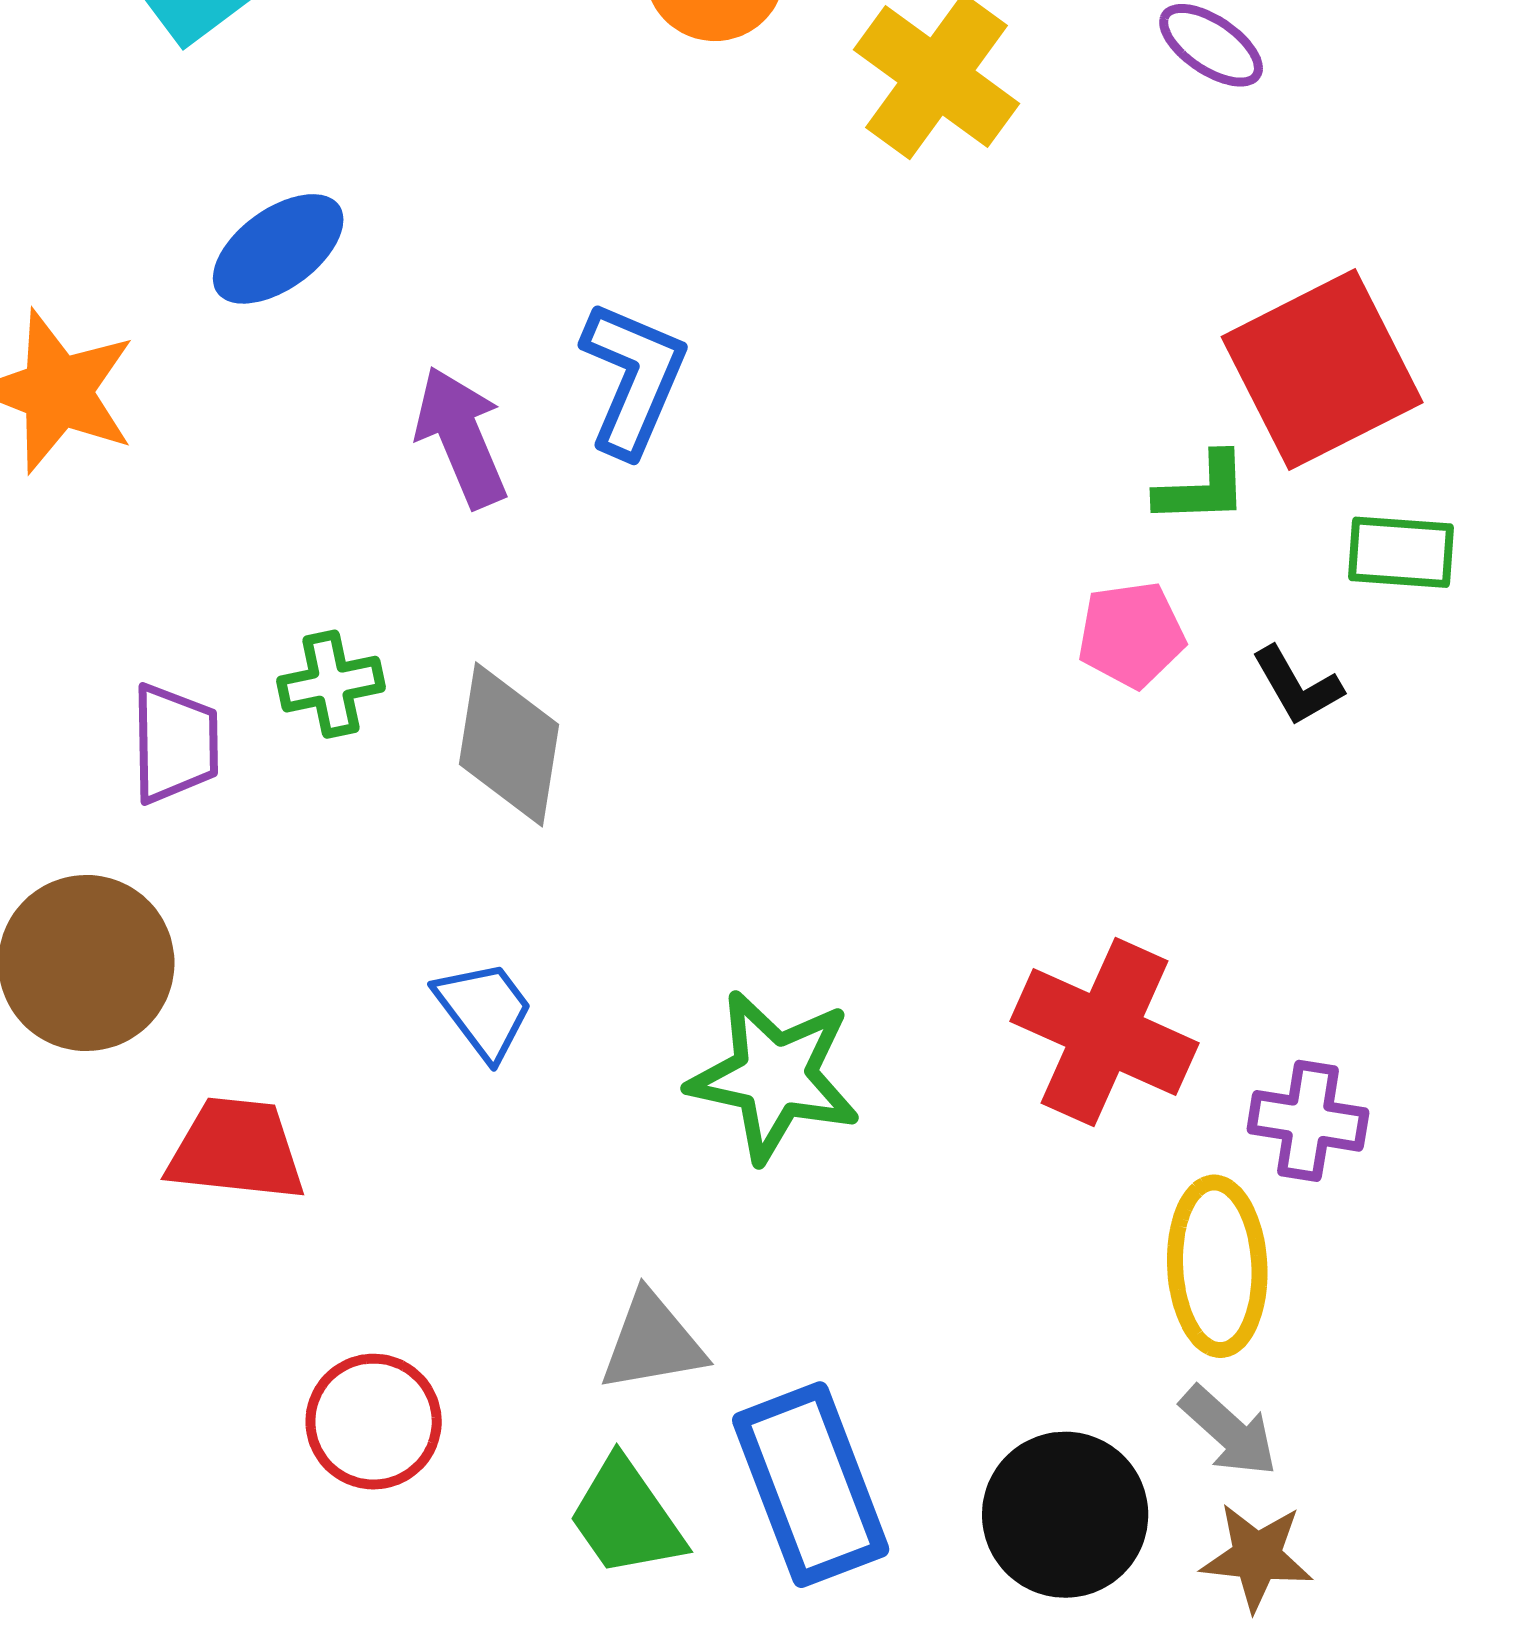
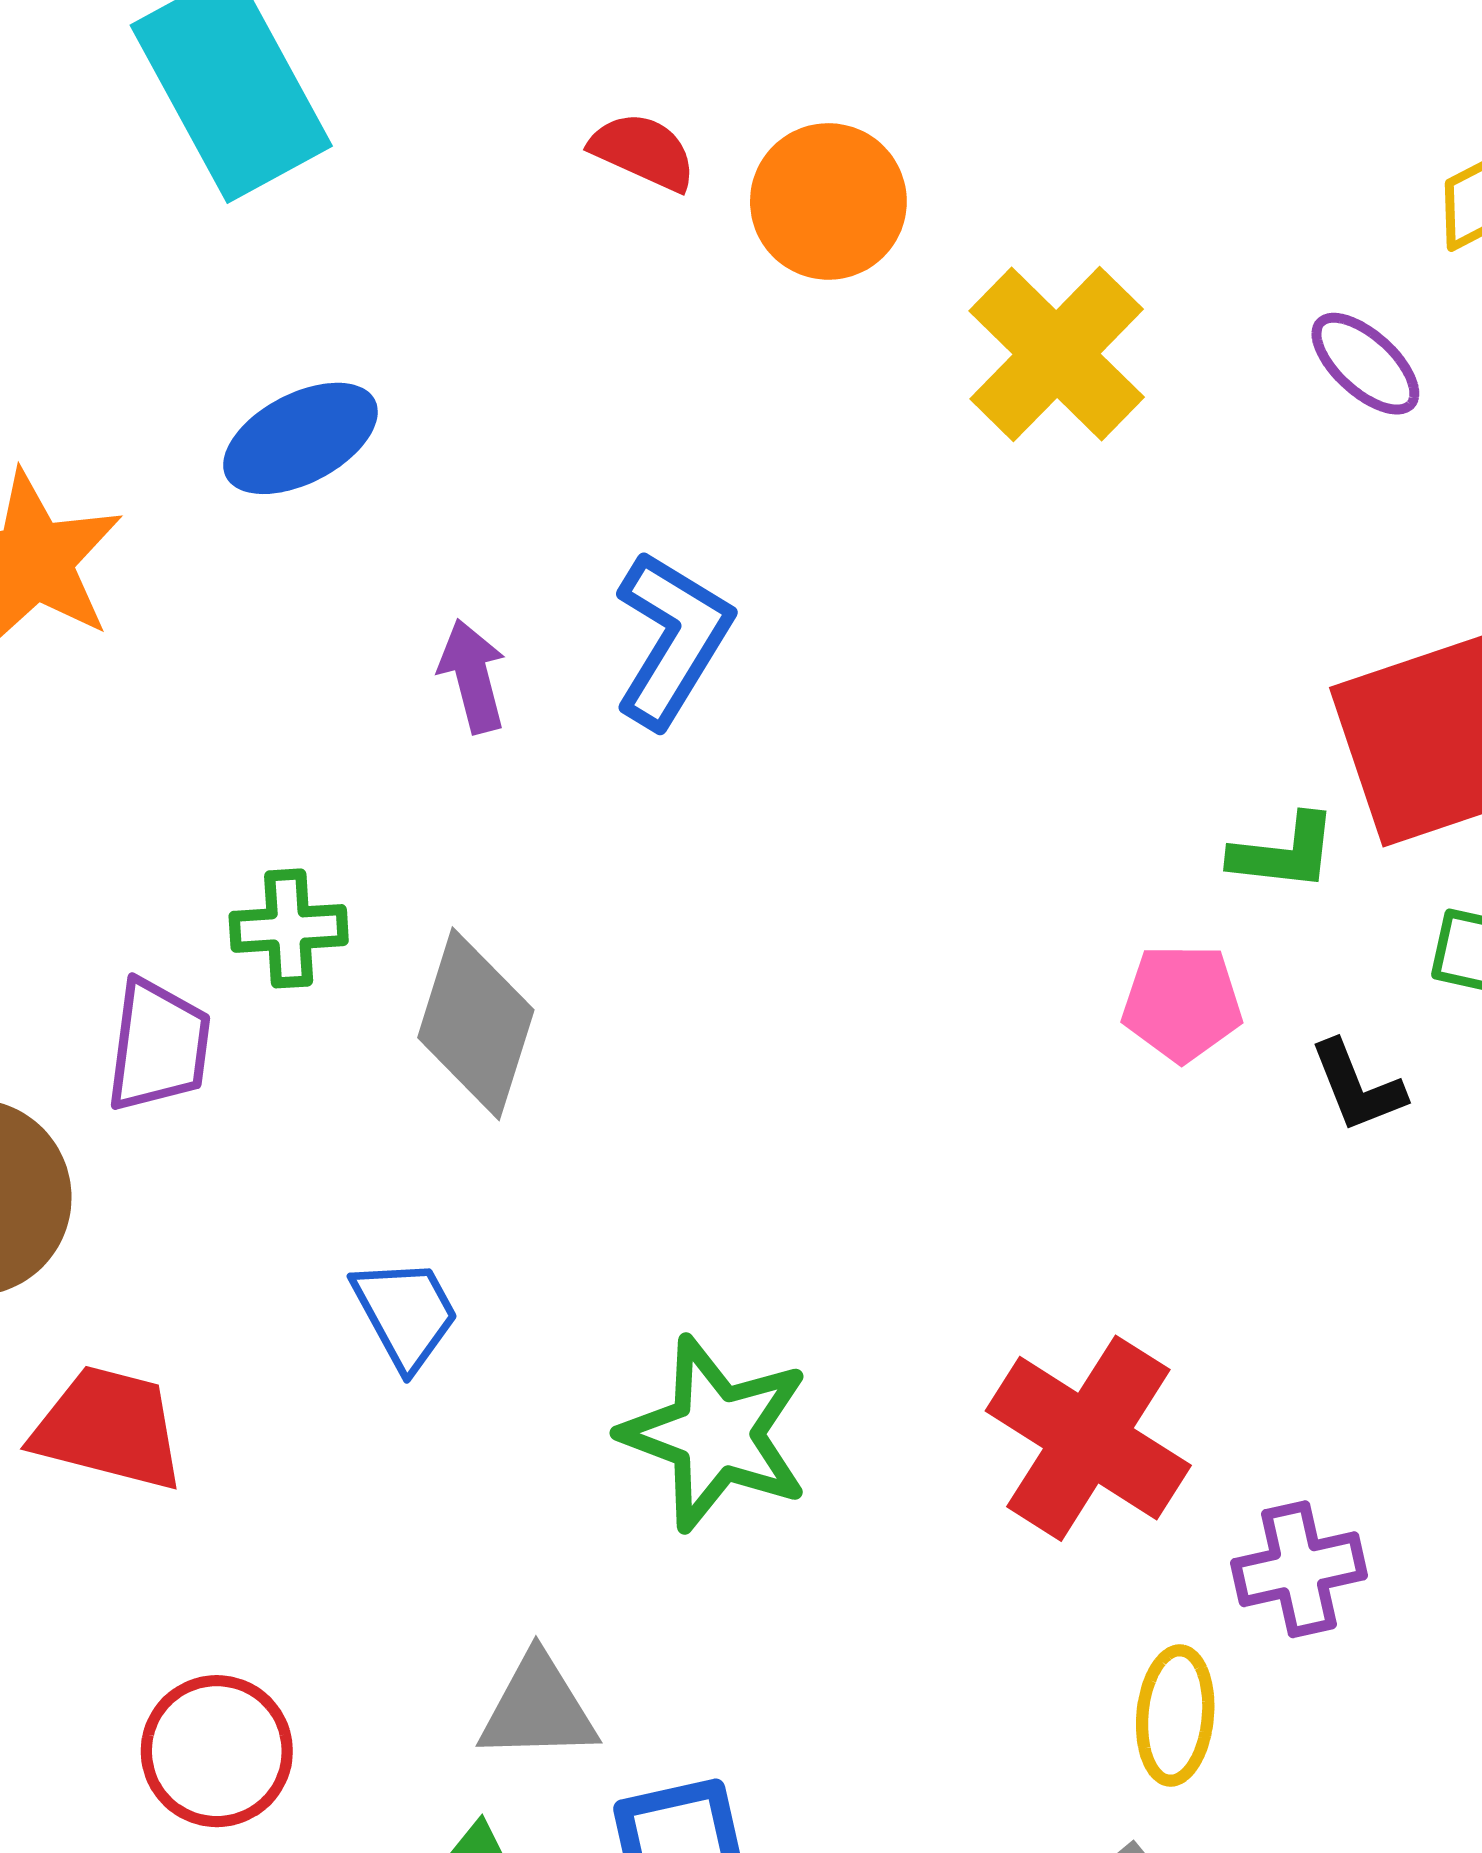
purple arrow: (461, 437) -> (473, 676), size x0.7
purple trapezoid: (175, 744) -> (158, 1046), moved
purple cross: (1308, 1121) -> (1299, 1569), turned -30
yellow ellipse: (1217, 1266) -> (1175, 1715), size x0.7

